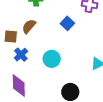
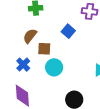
brown square: (11, 36) -> (44, 49), moved

